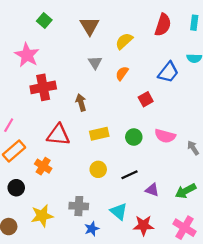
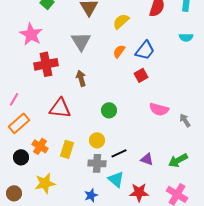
gray triangle: (95, 63) -> (81, 41), moved, size x1.5
blue trapezoid: (168, 72) -> (145, 50), moved
yellow rectangle: (99, 134) -> (67, 149), moved, turned -60
green circle: (134, 137) -> (109, 110), moved
orange cross: (43, 166) -> (40, 146), moved
black line: (129, 175) -> (119, 153), moved
gray cross: (79, 206) -> (97, 163), moved

